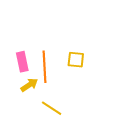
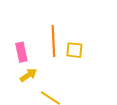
orange line: (44, 67) -> (53, 41), moved

